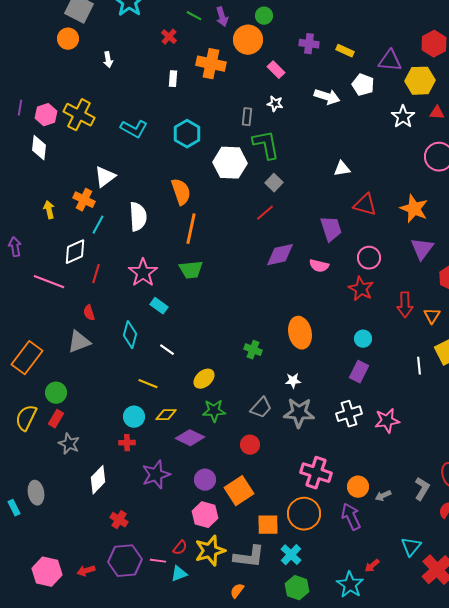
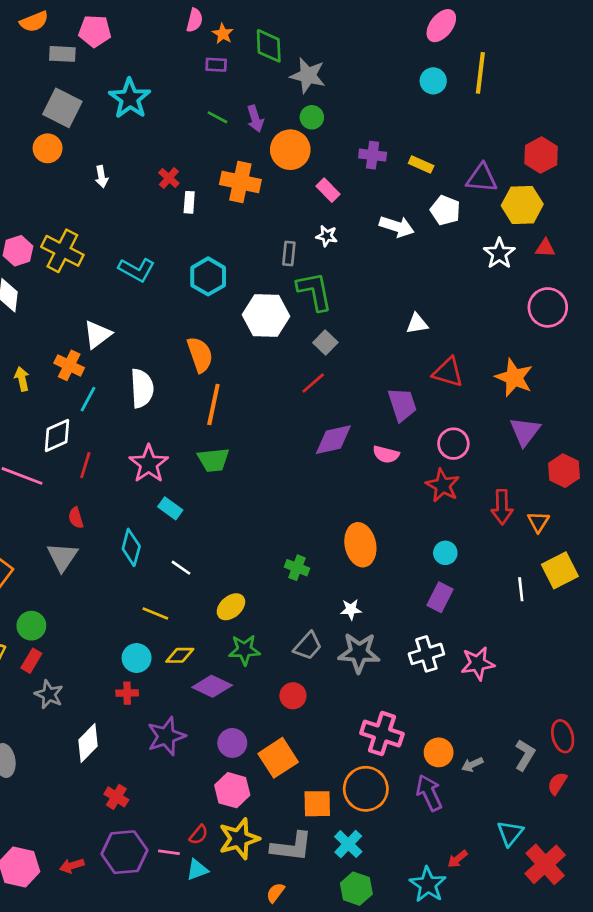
red cross: (169, 37) -> (169, 178), moved
gray triangle: (79, 342) -> (62, 557), turned -35

